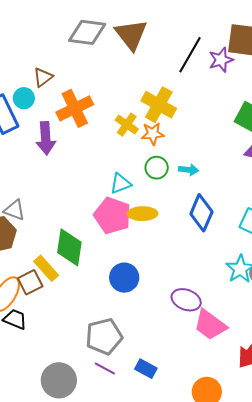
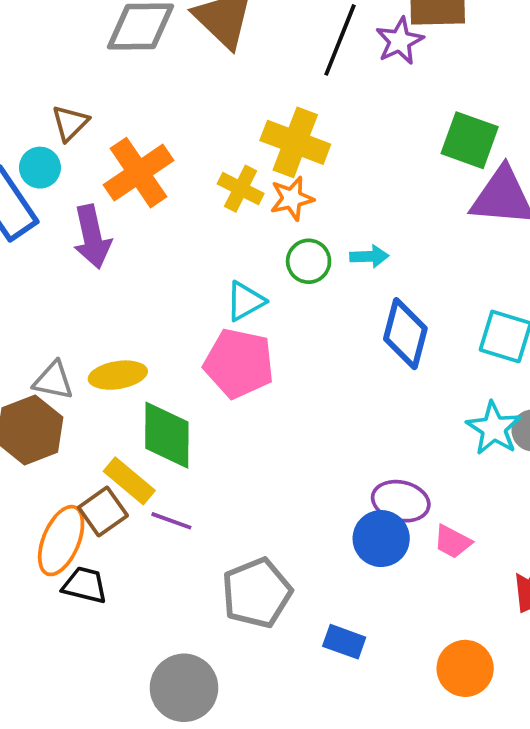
yellow ellipse: (142, 214) -> (118, 375), moved
blue circle: (124, 278) -> (381, 539), moved
pink trapezoid: (210, 325) -> (453, 542), size x0.6
purple line: (105, 368) -> (171, 521), moved

